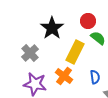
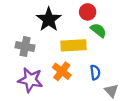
yellow rectangle: (75, 52) -> (74, 45), turned 60
gray cross: (30, 53) -> (25, 46), turned -36

